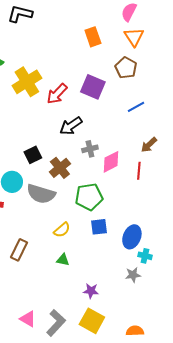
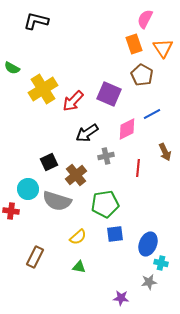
orange rectangle: (93, 37) -> (134, 44), moved
orange triangle: (134, 37) -> (163, 48), moved
brown arrow: (149, 145) -> (165, 152), turned -72
pink diamond: (111, 162) -> (127, 129), moved
red line: (139, 171) -> (138, 168), moved
purple star: (91, 291) -> (121, 298), moved

